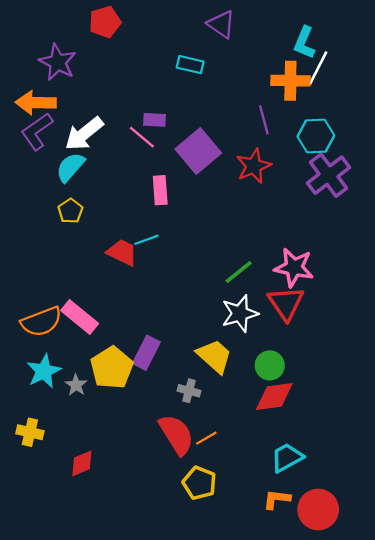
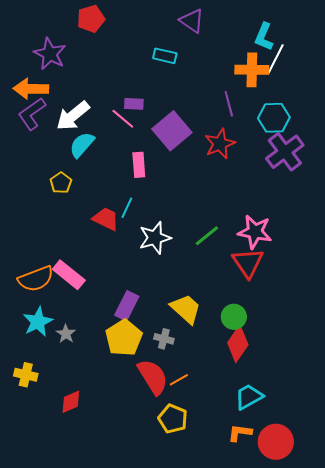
cyan semicircle: (70, 167) -> (82, 145), moved
cyan line: (146, 240) -> (127, 208), turned -45
white star: (240, 314) -> (155, 238), moved
yellow pentagon: (112, 368) -> (124, 338), moved
red diamond: (274, 397) -> (238, 344), turned -48

